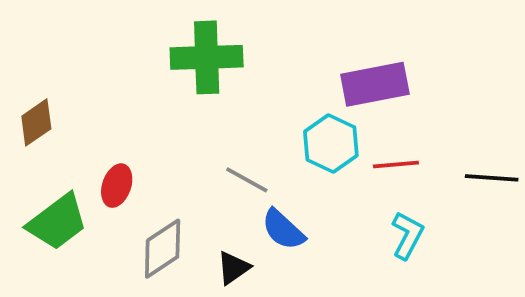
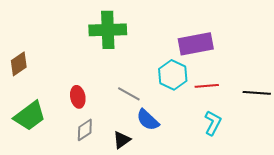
red ellipse: (117, 186) -> (78, 97), moved, turned -30
gray diamond: (163, 249) -> (85, 130), size x0.7

